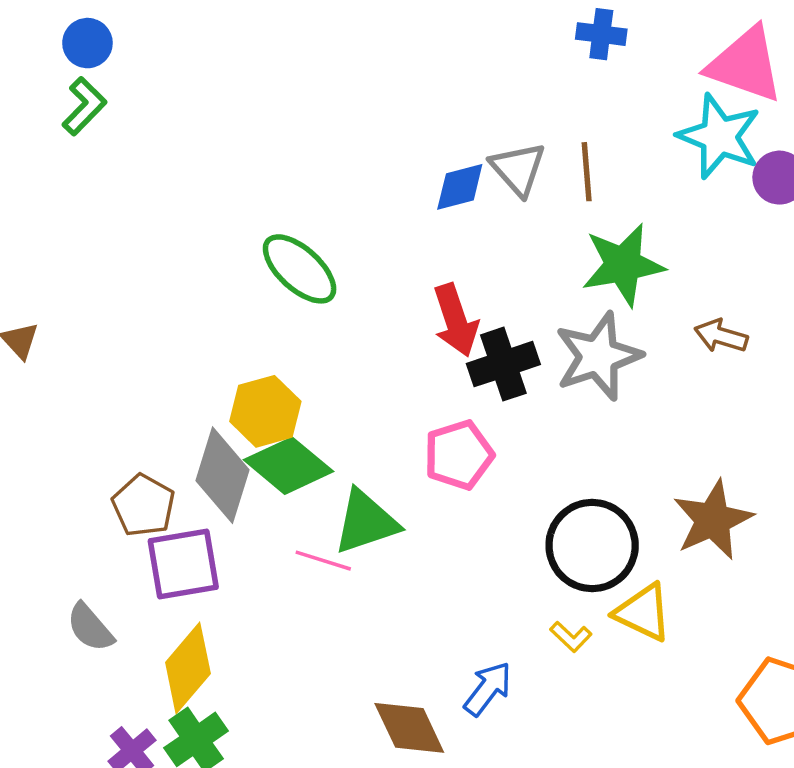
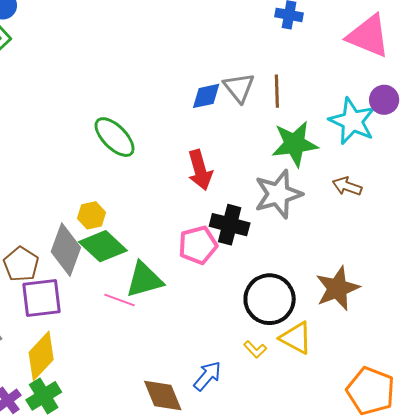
cyan star: (719, 136) -> (352, 121), moved
black cross: (503, 364) -> (230, 225), moved, turned 30
yellow hexagon: (265, 411) -> (91, 215), size x0.7

